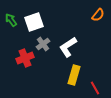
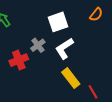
white square: (34, 22) -> (58, 22), moved
yellow rectangle: (74, 75) -> (71, 78), turned -54

